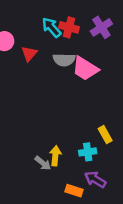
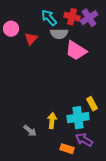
red cross: (69, 27) -> (72, 17), moved
gray semicircle: (64, 60) -> (59, 34), moved
cyan cross: (88, 152) -> (78, 118), size x1.5
gray arrow: (43, 163) -> (30, 131), moved

